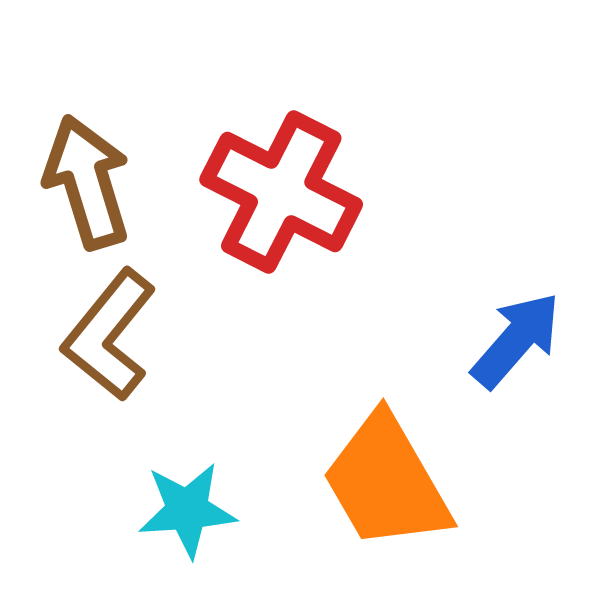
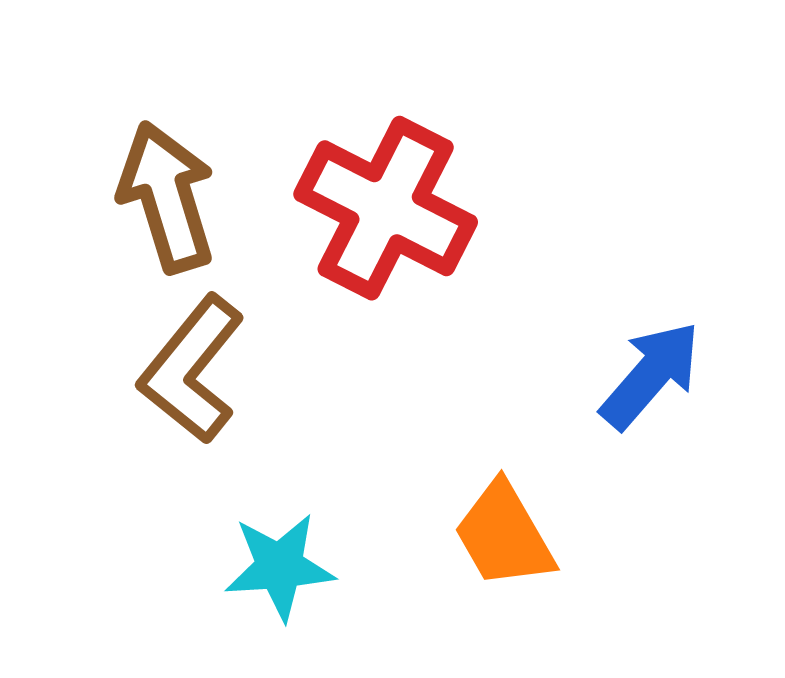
orange trapezoid: (386, 482) -> (504, 535), size x0.7

